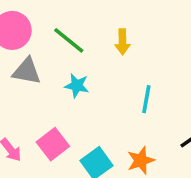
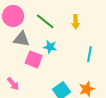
pink square: (53, 144) -> (34, 59), moved, turned -30

